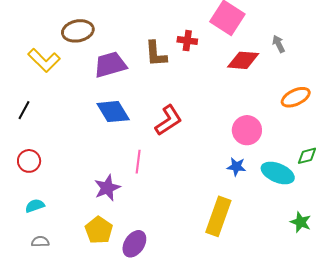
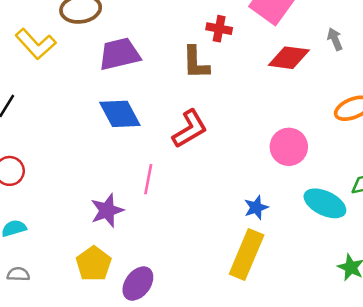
brown L-shape: (156, 54) -> (196, 63), moved
blue star: (236, 167) -> (256, 207), moved, turned -30

